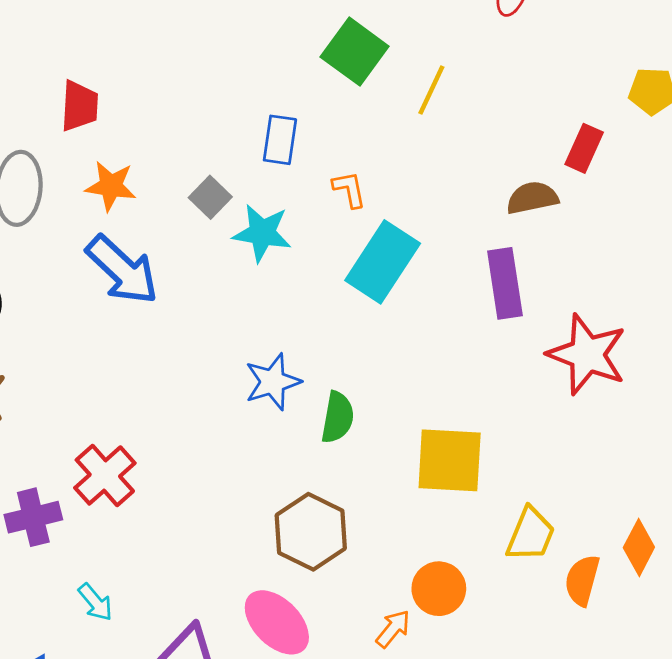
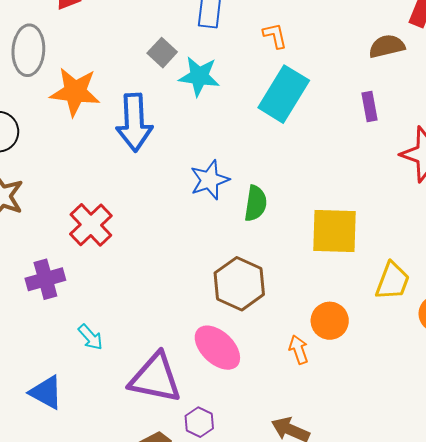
orange star: (111, 186) -> (75, 92), moved, size x1.4
orange L-shape: (349, 189) -> (275, 36), moved
blue arrow: (122, 270) -> (134, 122), moved, turned 46
purple rectangle: (505, 283) -> (369, 106), size x0.6
red cross: (105, 475) -> (91, 225), moved
orange arrow: (393, 629) -> (299, 350), turned -56

